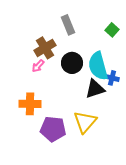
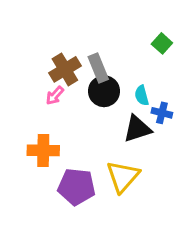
gray rectangle: (68, 25) -> (98, 68), moved
cyan semicircle: (98, 66) -> (142, 95), size x0.5

